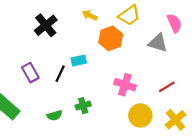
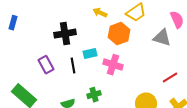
black cross: (46, 25) -> (65, 34), moved, turned 30
black line: (60, 74) -> (73, 66), turned -35
pink cross: (125, 85) -> (113, 65), moved

